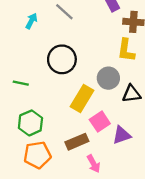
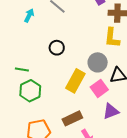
black circle: (62, 59) -> (57, 48), size x0.6
pink square: (100, 122) -> (99, 88), moved
green hexagon: (30, 123) -> (30, 91), moved

